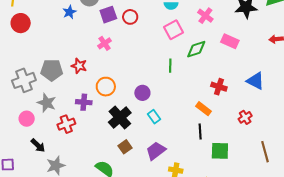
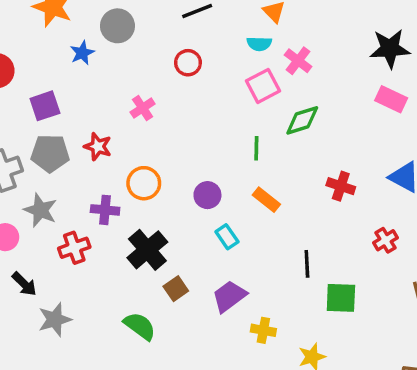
purple square: (108, 15) -> (45, 106), moved
pink cross: (205, 16) -> (298, 61), moved
pink rectangle: (230, 41) -> (391, 99), moved
orange rectangle: (204, 109) -> (266, 200), moved
black cross: (120, 117) -> (147, 250), moved

